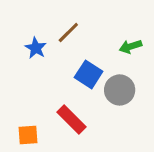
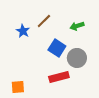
green arrow: (130, 46) -> (77, 26), moved
red rectangle: (71, 119) -> (59, 77), moved, turned -60

